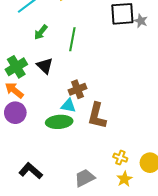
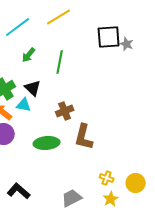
cyan triangle: (68, 106) -> (24, 105), moved

